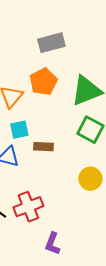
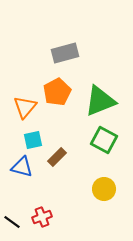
brown rectangle: (43, 147) -> (57, 157), turned -48
red cross: (28, 207) -> (42, 217), size x0.7

